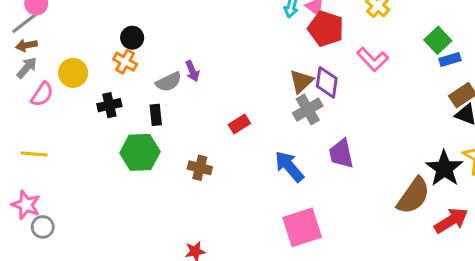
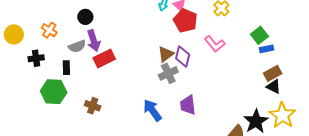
black circle: (132, 38) -> (85, 17), moved
purple arrow: (192, 71) -> (94, 41), size x1.5
red rectangle: (239, 124) -> (104, 58), moved, size x1.5

